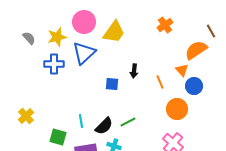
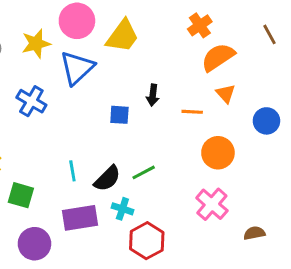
orange semicircle: (196, 50) -> (218, 57), moved
blue cross: (54, 64) -> (31, 101), moved, turned 30
orange line: (160, 82) -> (192, 112), turned -64
blue circle: (194, 86) -> (266, 121), moved
green square: (58, 137) -> (21, 195), moved

